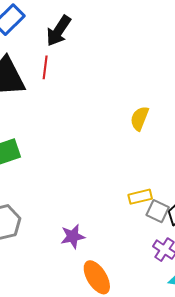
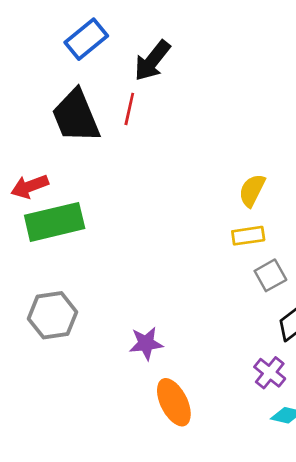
yellow rectangle: (140, 197) -> (248, 236), moved
gray square: (158, 211) -> (270, 275), moved, turned 30

